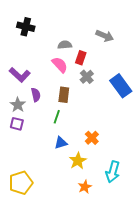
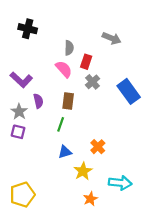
gray semicircle: (65, 45) -> (69, 48), turned 96
cyan arrow: (113, 172) -> (120, 183), turned -100

